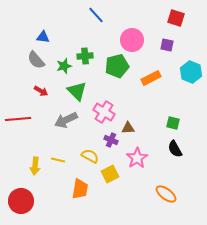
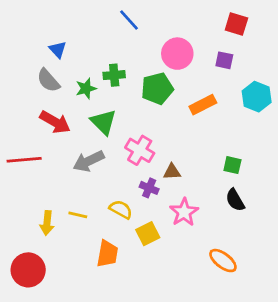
blue triangle: (43, 37) -> (58, 50), turned 40
red arrow: (41, 91) -> (55, 122), size x1.6

